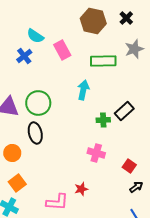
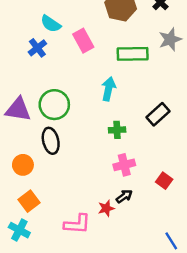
green cross: (103, 120) -> (117, 130), moved
pink cross: (96, 153) -> (124, 165), turned -30
black arrow: (136, 187) -> (124, 196), moved

